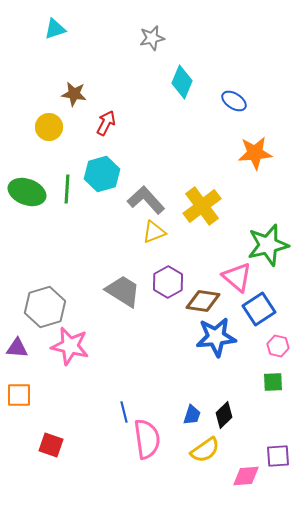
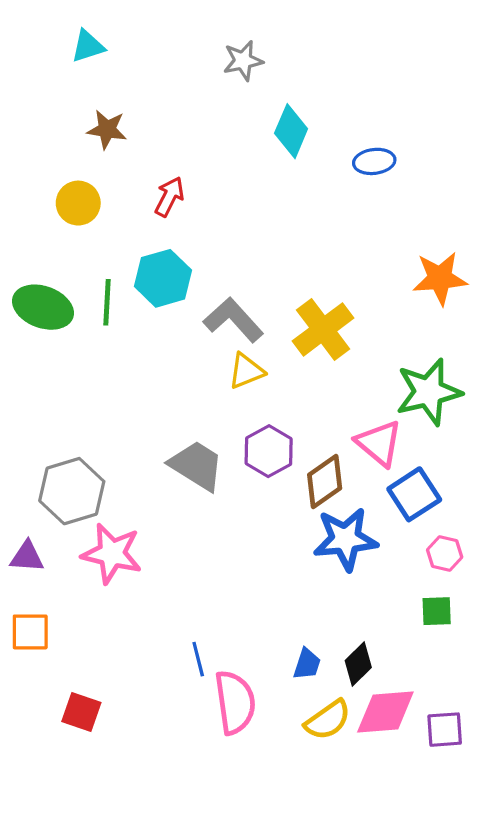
brown star: (74, 94) -> (107, 129), moved
blue ellipse: (234, 101) -> (374, 161), turned -40
orange star: (255, 153) -> (440, 278), moved
brown diamond: (203, 301) -> (325, 482), turned -44
pink diamond: (246, 476) -> (385, 712), moved, size x1.4

